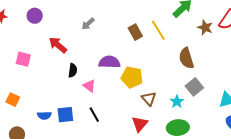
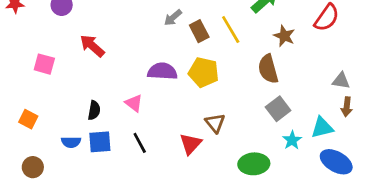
gray arrow: (88, 24) -> (173, 18), moved
brown star: (205, 27) -> (284, 36), moved
black semicircle: (73, 70) -> (94, 110), moved
yellow pentagon: (132, 77) -> (204, 72), moved
cyan star: (177, 102) -> (292, 140), moved
red triangle: (140, 124) -> (191, 144), moved

